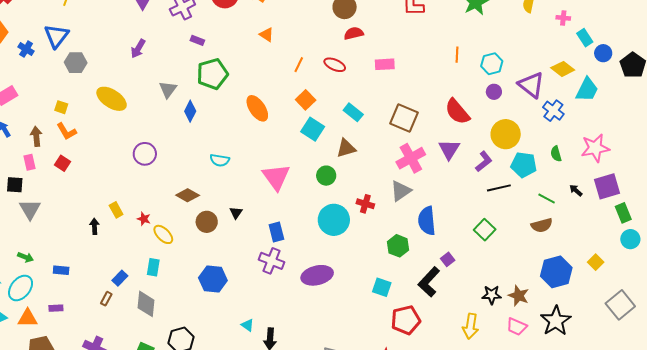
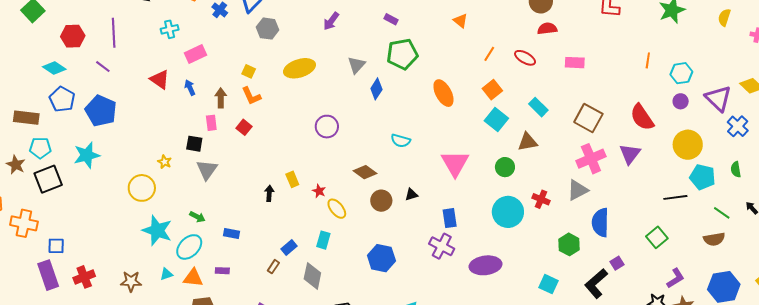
yellow ellipse: (112, 99) -> (300, 68), turned -56
purple L-shape: (484, 161) -> (675, 278), moved
black triangle: (236, 213) -> (411, 195), turned 32

